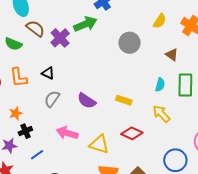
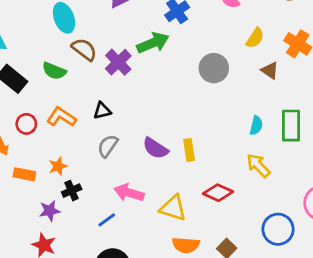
brown triangle: (172, 55) -> (270, 70), moved
black triangle: (48, 73) -> (102, 111), turned -40
orange L-shape: (18, 78) -> (61, 117), turned 130
yellow rectangle: (124, 100) -> (189, 150), moved, turned 63
blue line: (37, 155) -> (107, 220), moved

